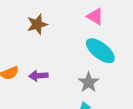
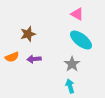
brown star: (37, 24) -> (28, 34), moved

